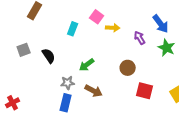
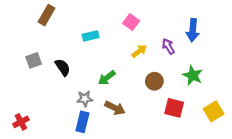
pink square: (97, 17) -> (131, 22), moved
blue arrow: (161, 24) -> (193, 30), turned 42
yellow arrow: (113, 28) -> (139, 51), moved, turned -40
cyan rectangle: (73, 29) -> (91, 36), turned 56
green star: (167, 48) -> (193, 75), moved

